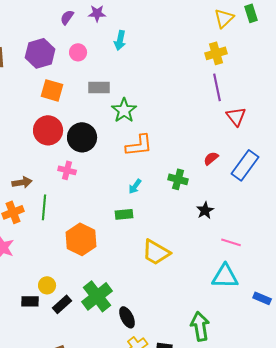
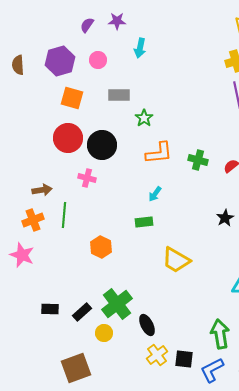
green star: (124, 110) -> (144, 118), size x0.7
green cross: (178, 179) -> (198, 160), moved
orange hexagon: (81, 239) -> (101, 247), size x0.7
yellow circle: (47, 285) -> (104, 333), moved

